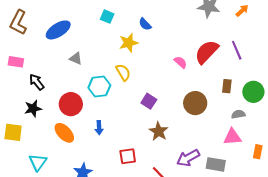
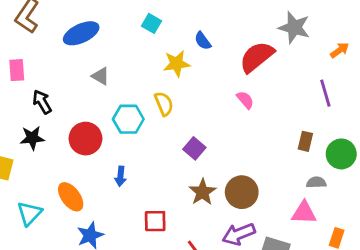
orange arrow: (242, 11) -> (340, 50), moved
red semicircle: (207, 52) -> (257, 57), moved
pink rectangle: (16, 62) -> (17, 70), turned 70
brown circle: (195, 103) -> (242, 192), moved
orange ellipse: (64, 133) -> (71, 197), moved

